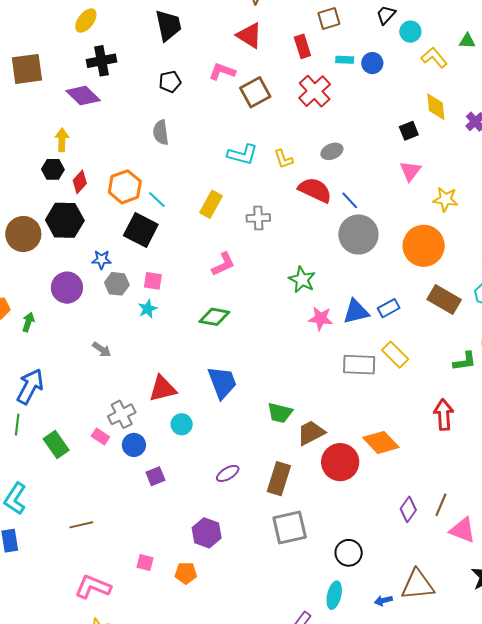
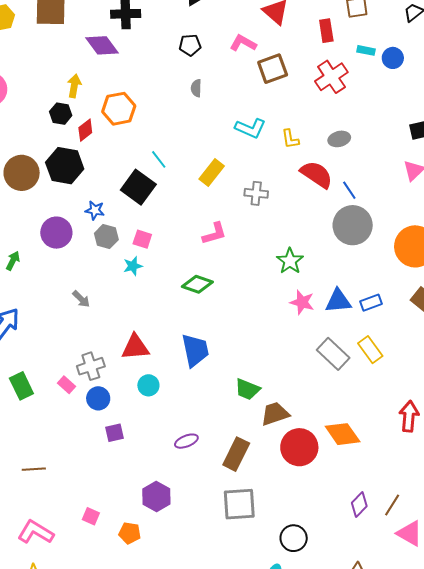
gray semicircle: (161, 132) -> (196, 88), moved, size x0.7
orange hexagon: (125, 187) -> (119, 109), moved
gray rectangle: (359, 365) -> (333, 354), turned 32

